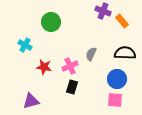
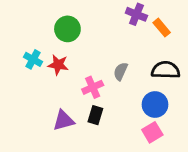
red star: (44, 67) -> (58, 65), moved
pink square: (115, 100) -> (152, 132), turned -35
purple triangle: (31, 101) -> (64, 120), moved

